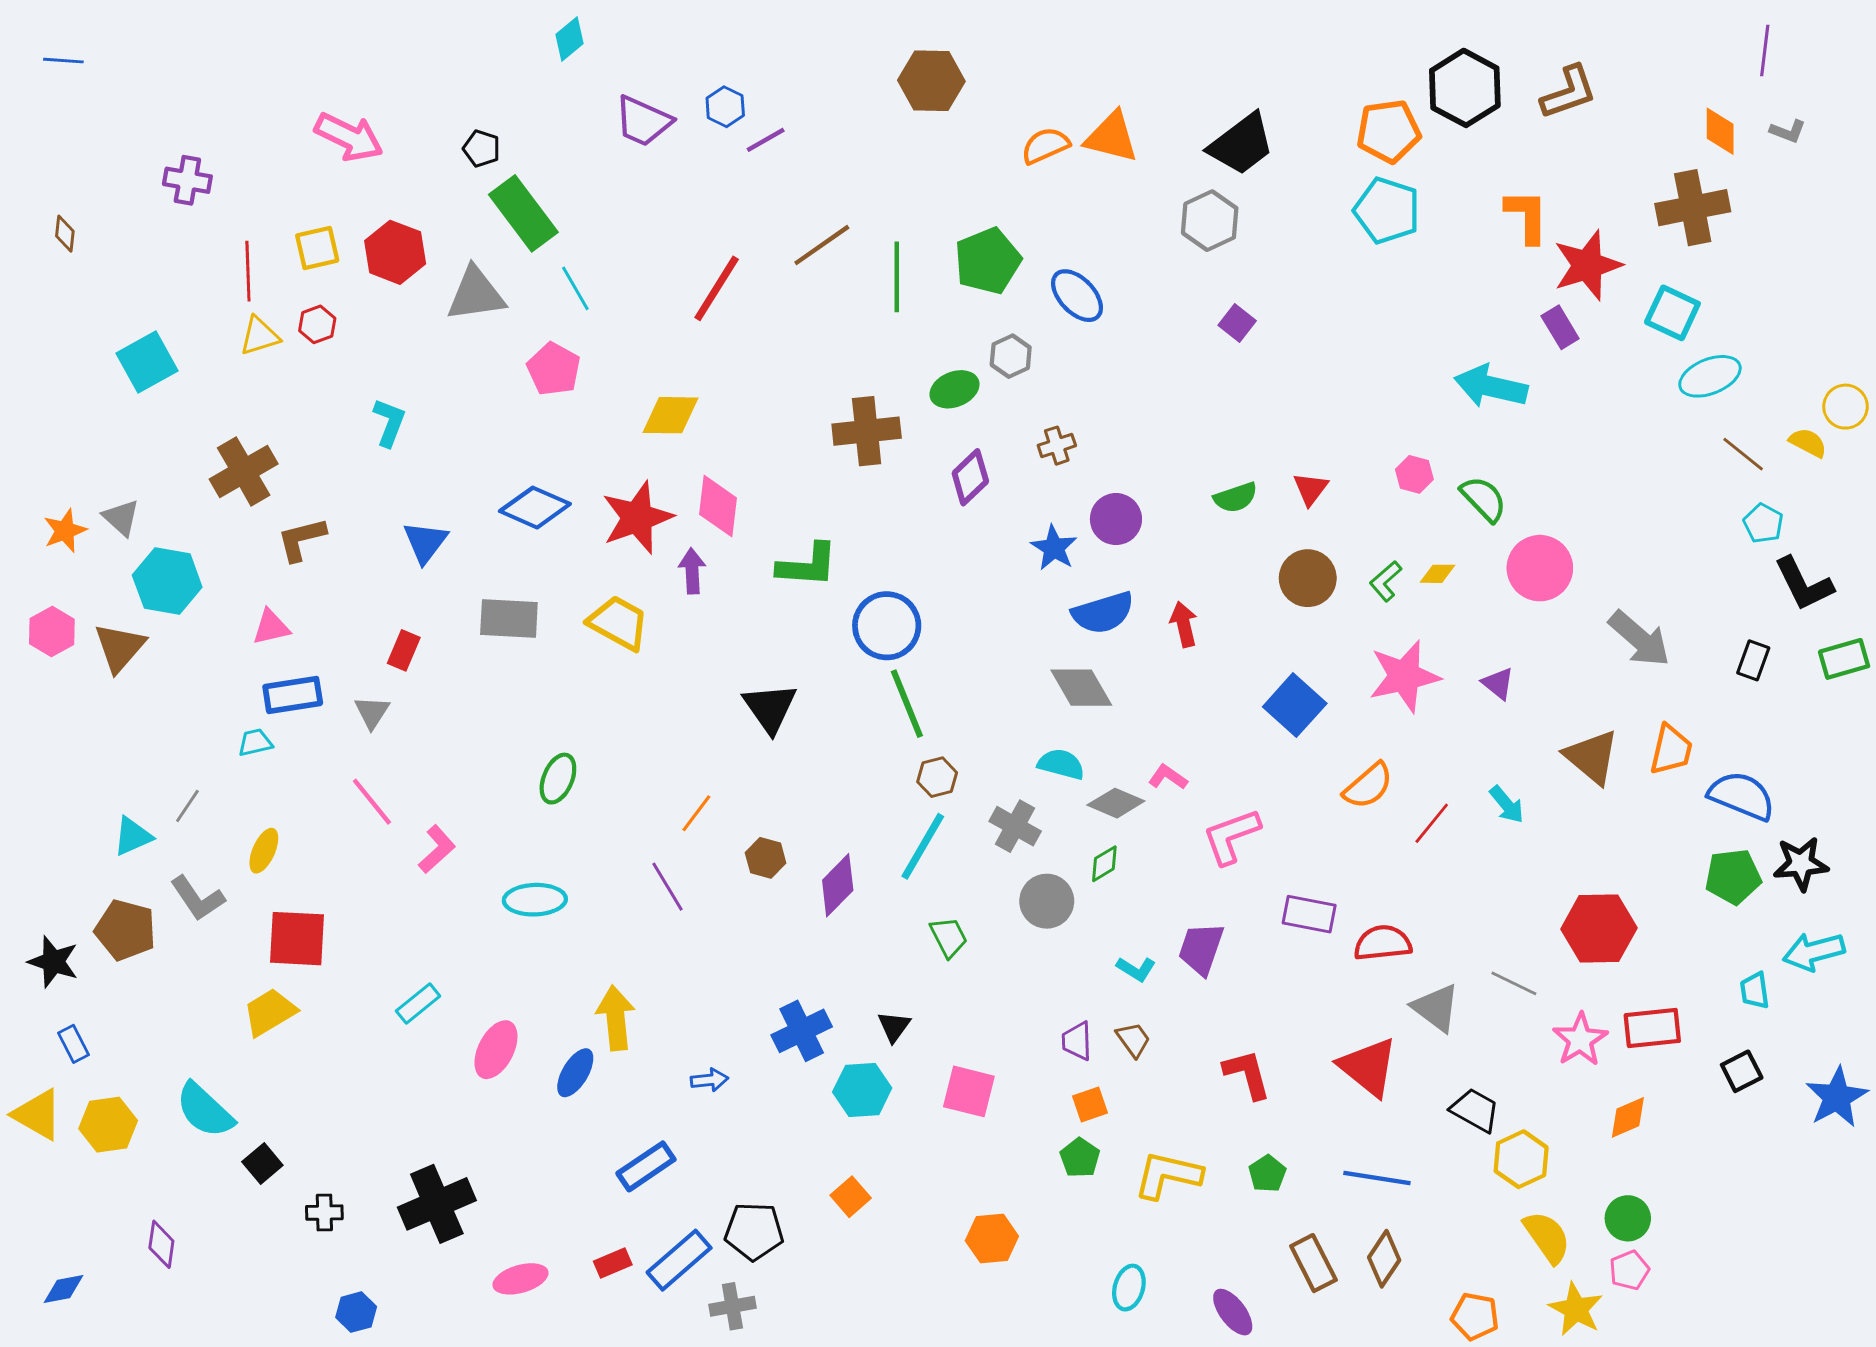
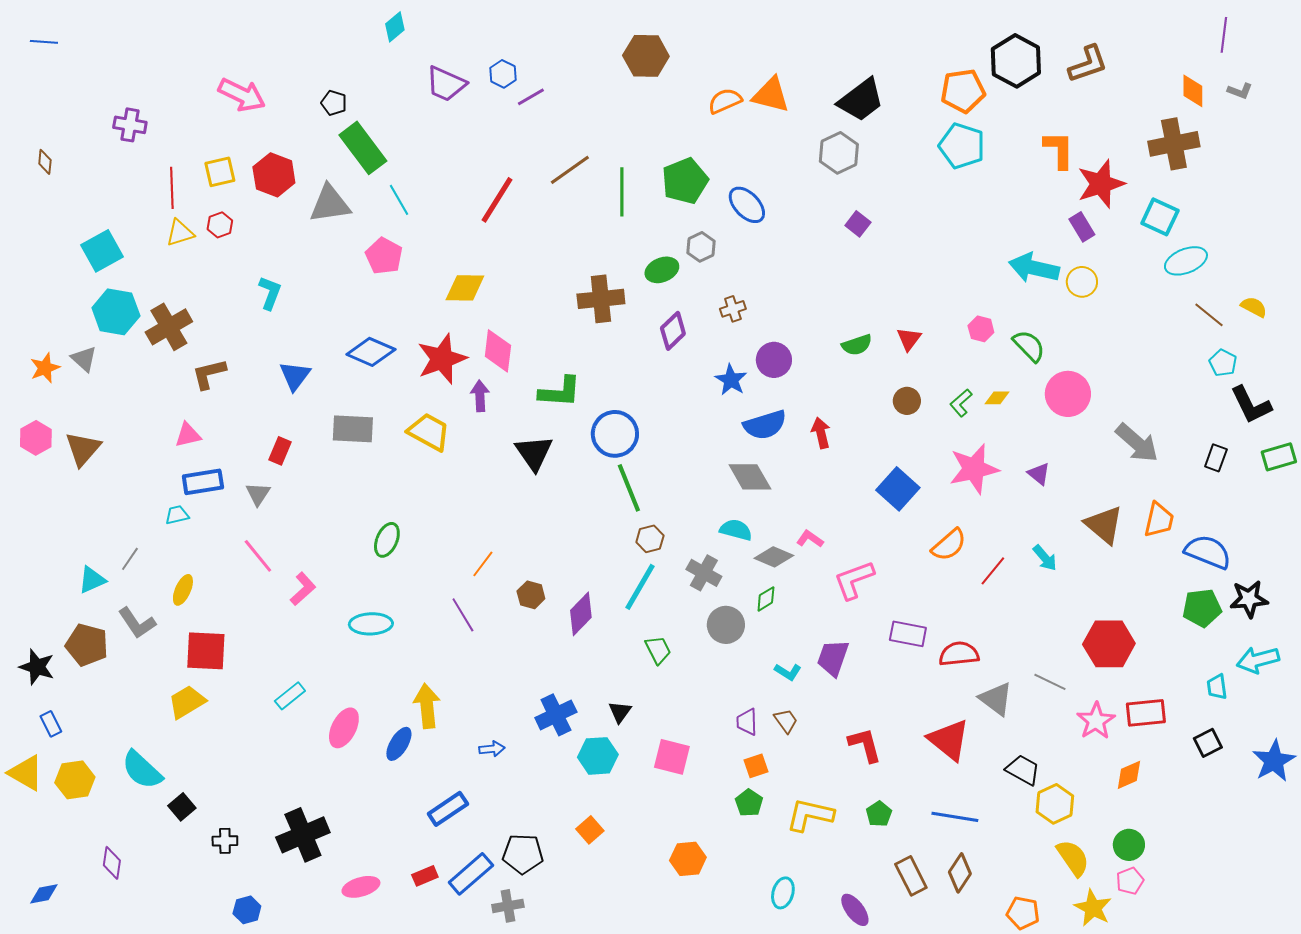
yellow circle: (1845, 407) -> (1082, 282), moved
brown circle: (1308, 578) -> (907, 401), size x0.7
cyan hexagon: (167, 581) -> (116, 312), moved
black triangle: (770, 708) -> (534, 453), moved

